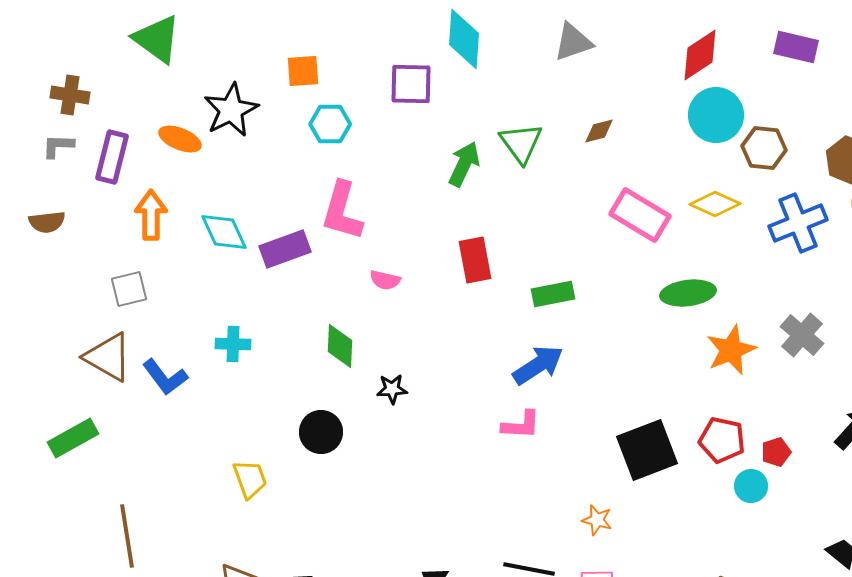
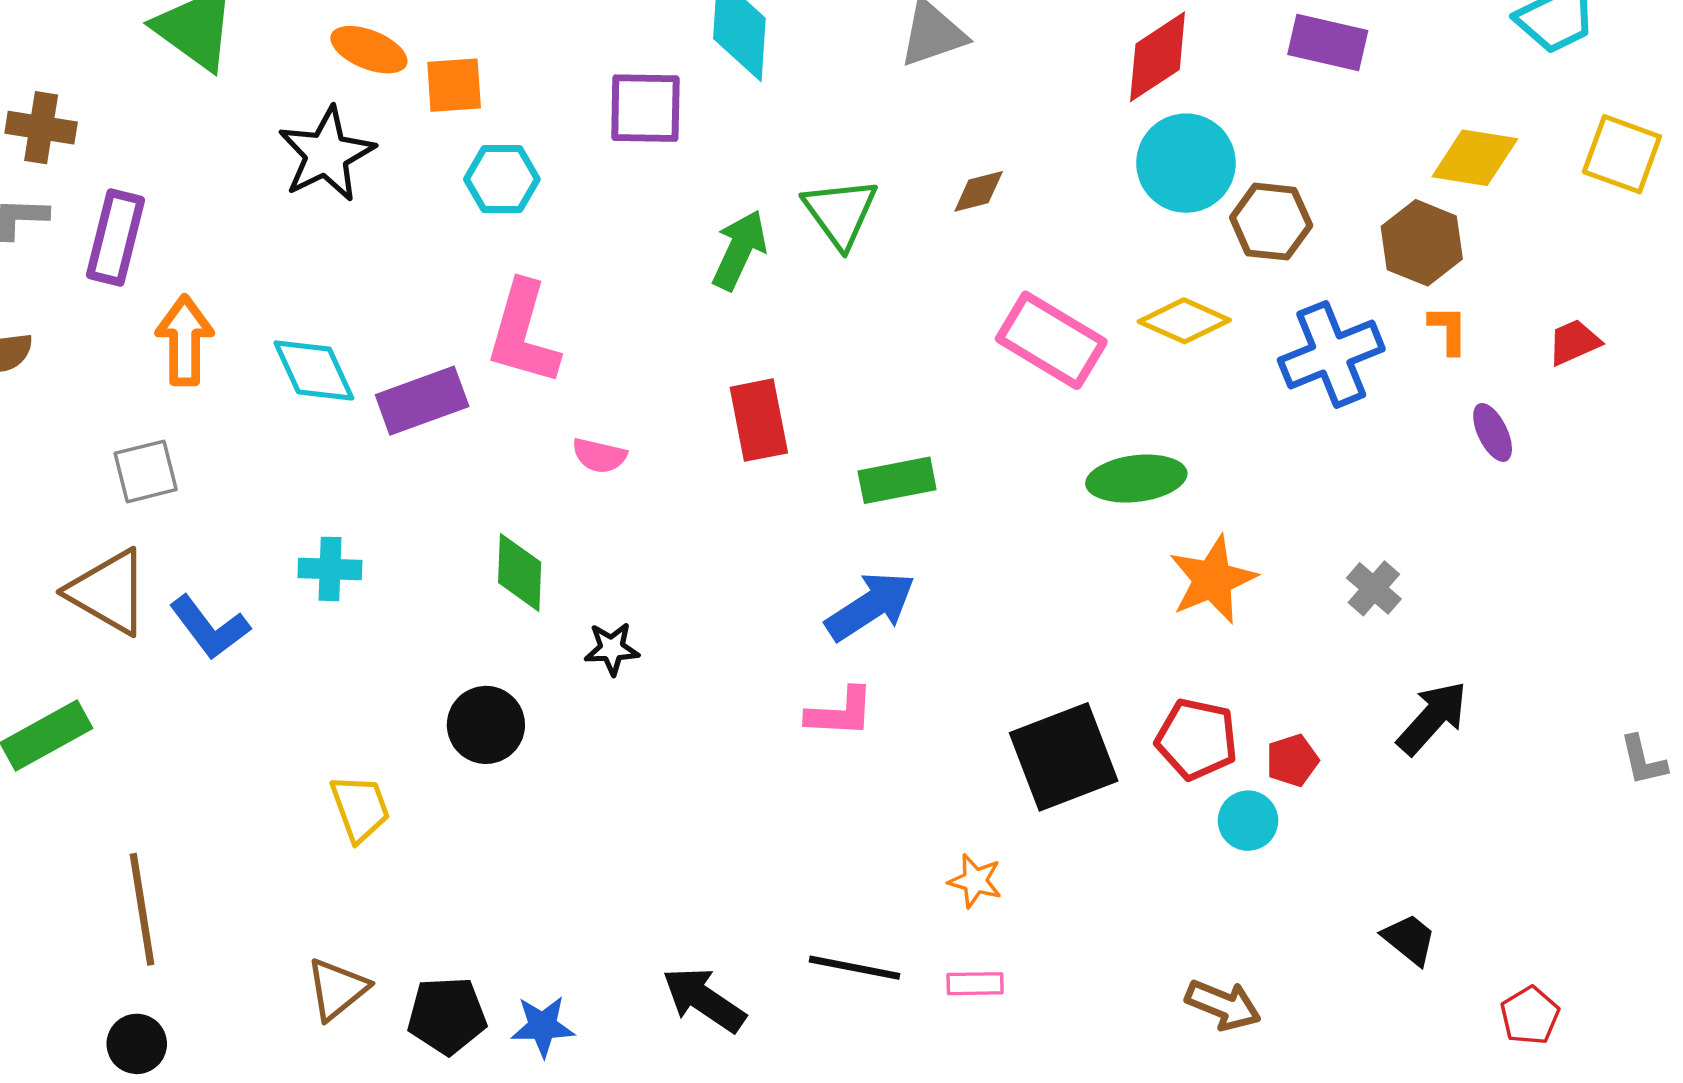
orange ellipse: (180, 139) -> (369, 50), moved
gray cross: (802, 335) -> (1374, 588), moved, size x0.7

